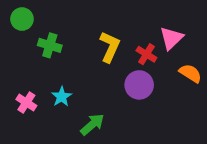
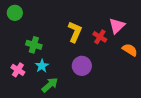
green cross: (50, 45) -> (34, 45), moved
purple circle: (139, 85) -> (82, 66), moved
green arrow: (92, 124) -> (50, 85), moved

